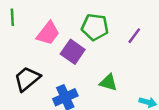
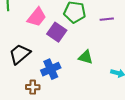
purple line: (134, 36) -> (107, 19), turned 48

